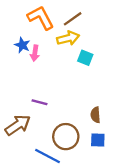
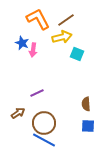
purple line: (39, 102) -> (37, 93), turned -40
brown arrow: (18, 125) -> (18, 113), size x0.6
brown circle: (66, 137) -> (44, 123), moved

